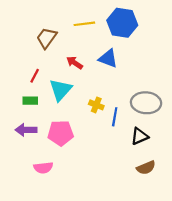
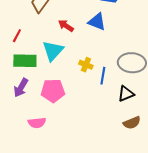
red line: (35, 76) -> (17, 36), moved
green rectangle: (30, 101) -> (25, 61), size x1.6
purple arrow: (26, 130) -> (21, 88), turned -60

